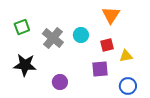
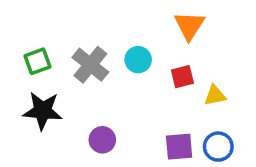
green square: (22, 27) -> (38, 61), moved
purple square: (100, 69) -> (179, 147), moved

